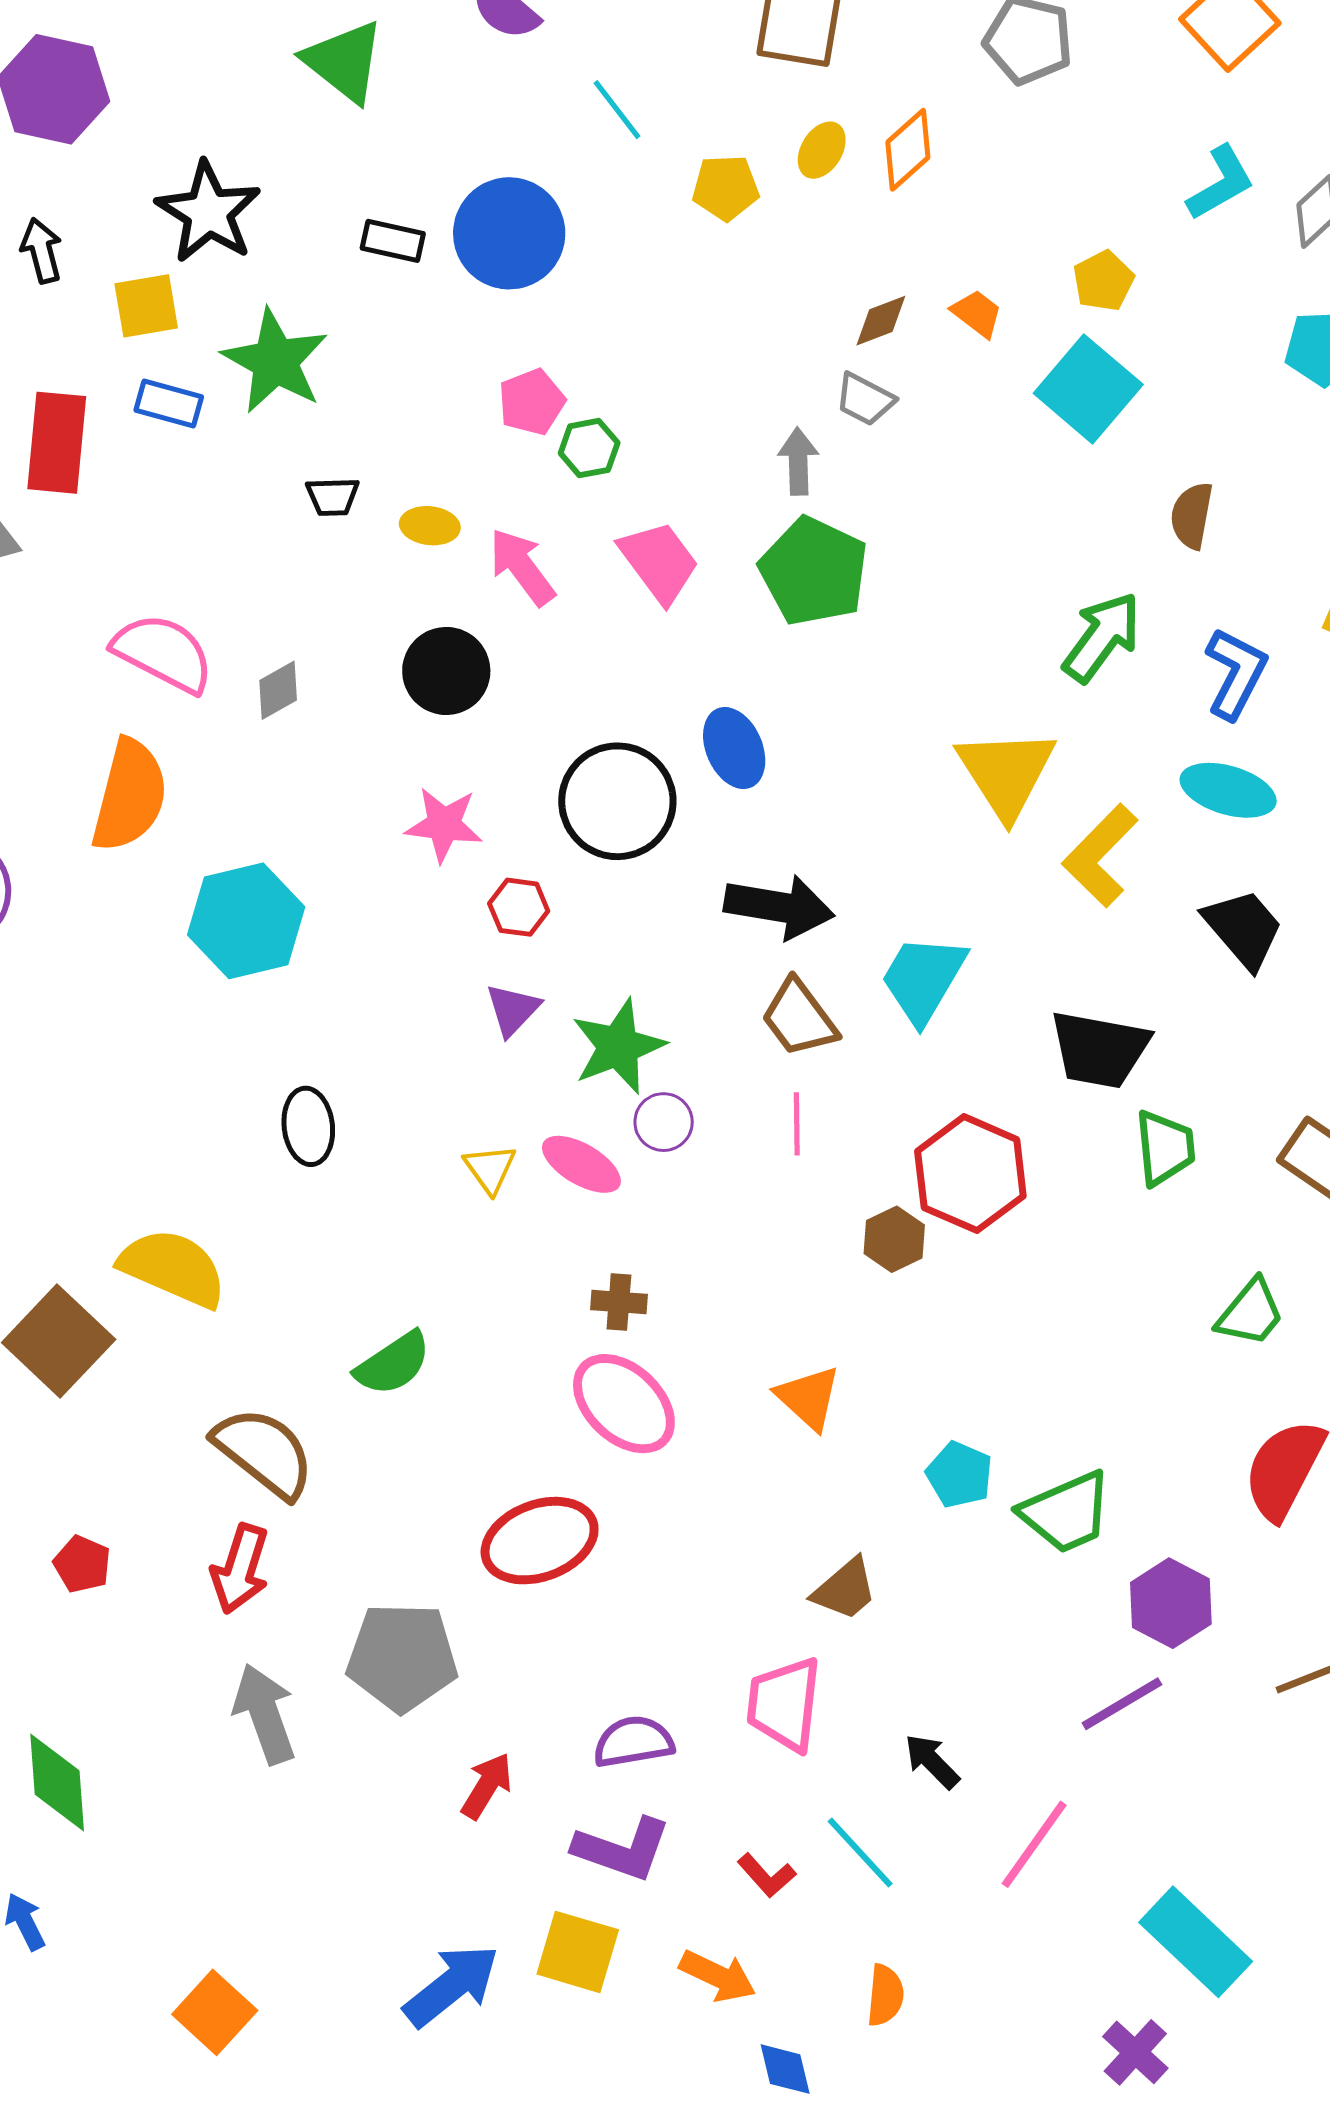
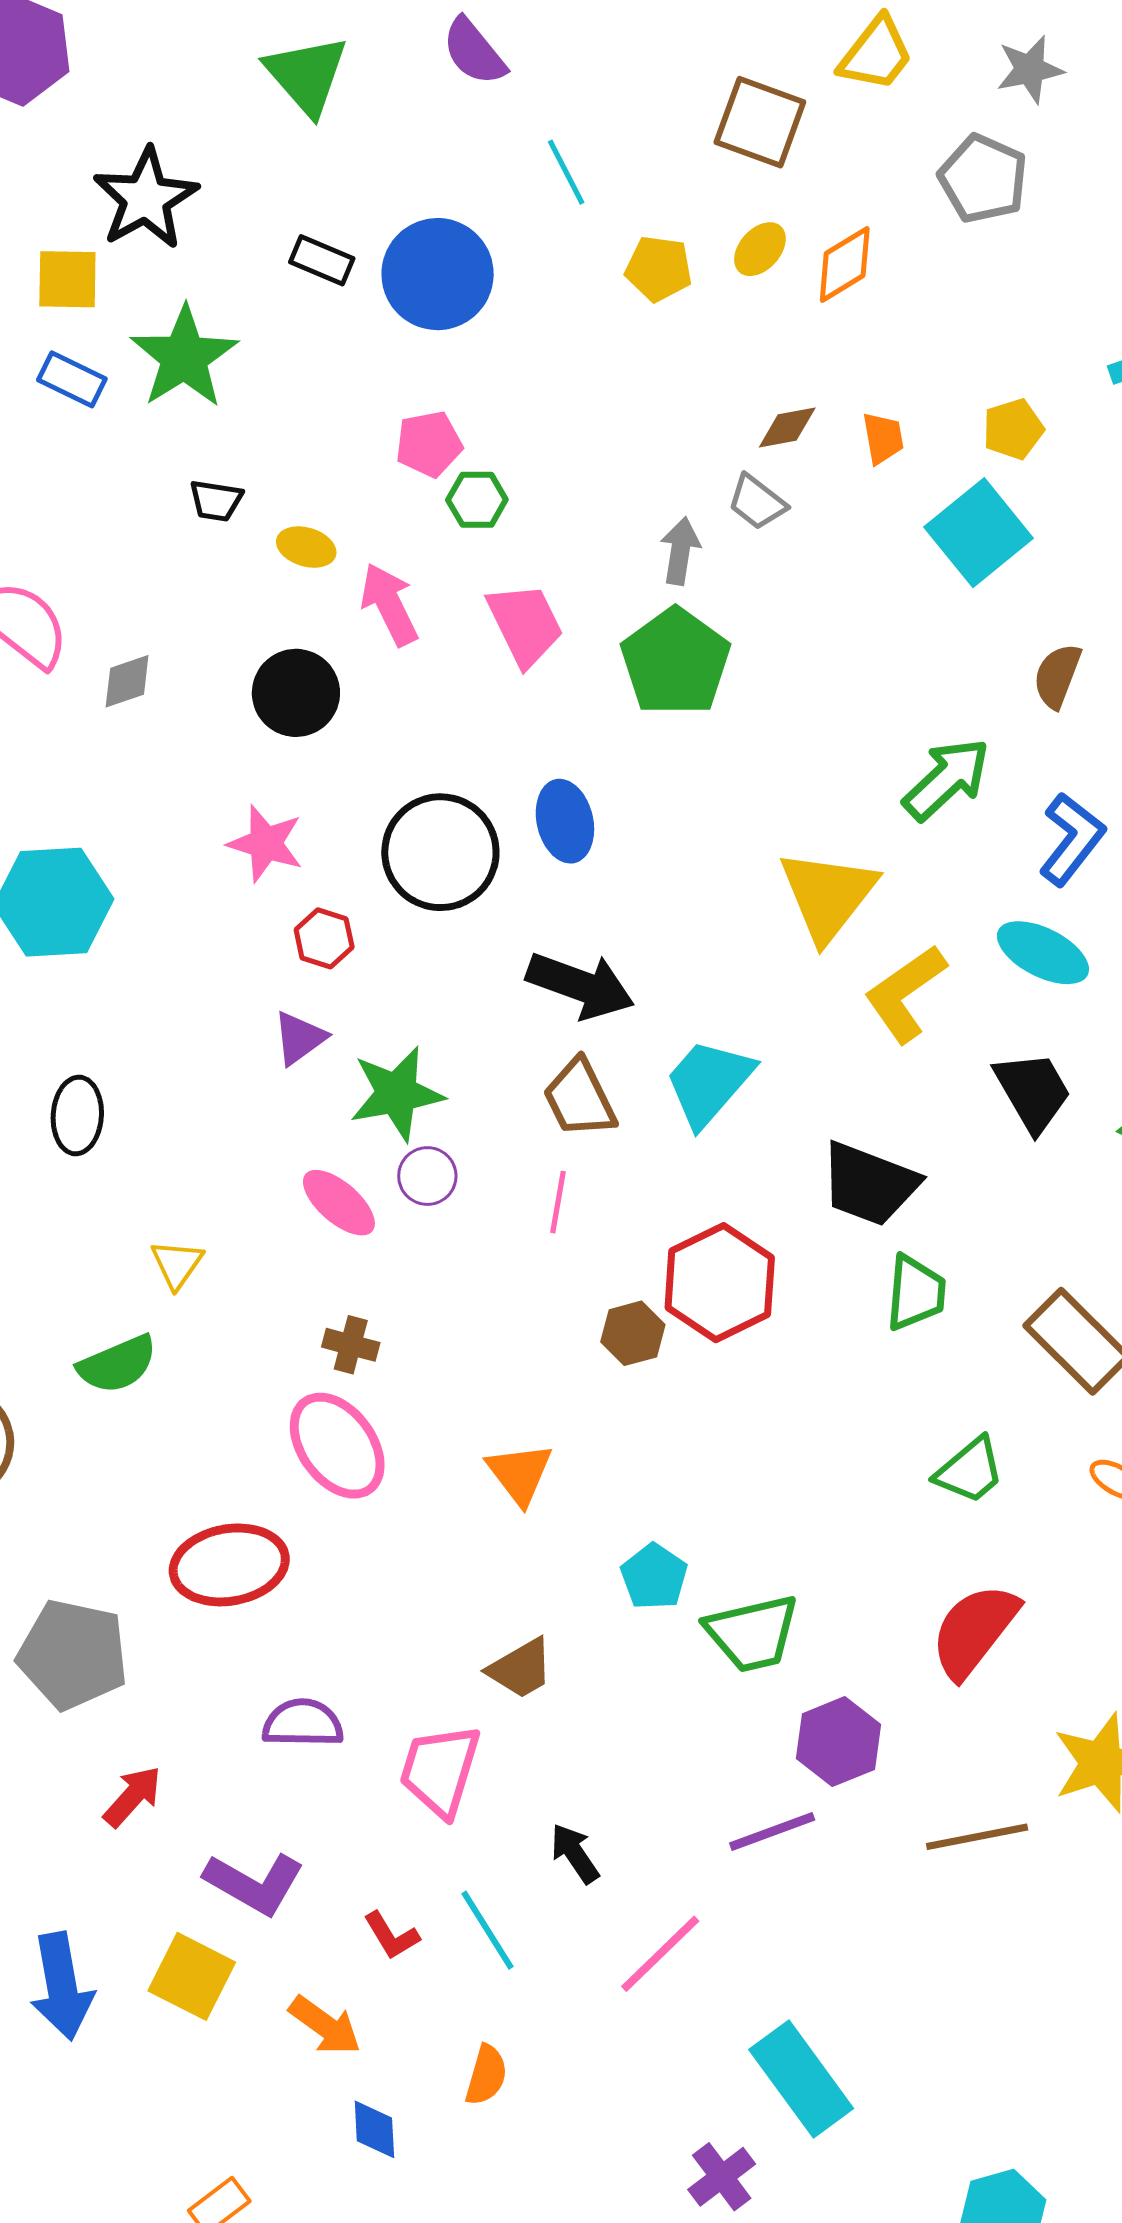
orange trapezoid: (977, 313) -> (883, 438), turned 32
yellow triangle: (490, 1169) -> (177, 1264), moved
purple semicircle: (633, 1742) -> (303, 1723), moved
blue arrow: (452, 1985) -> (62, 1986), turned 108

